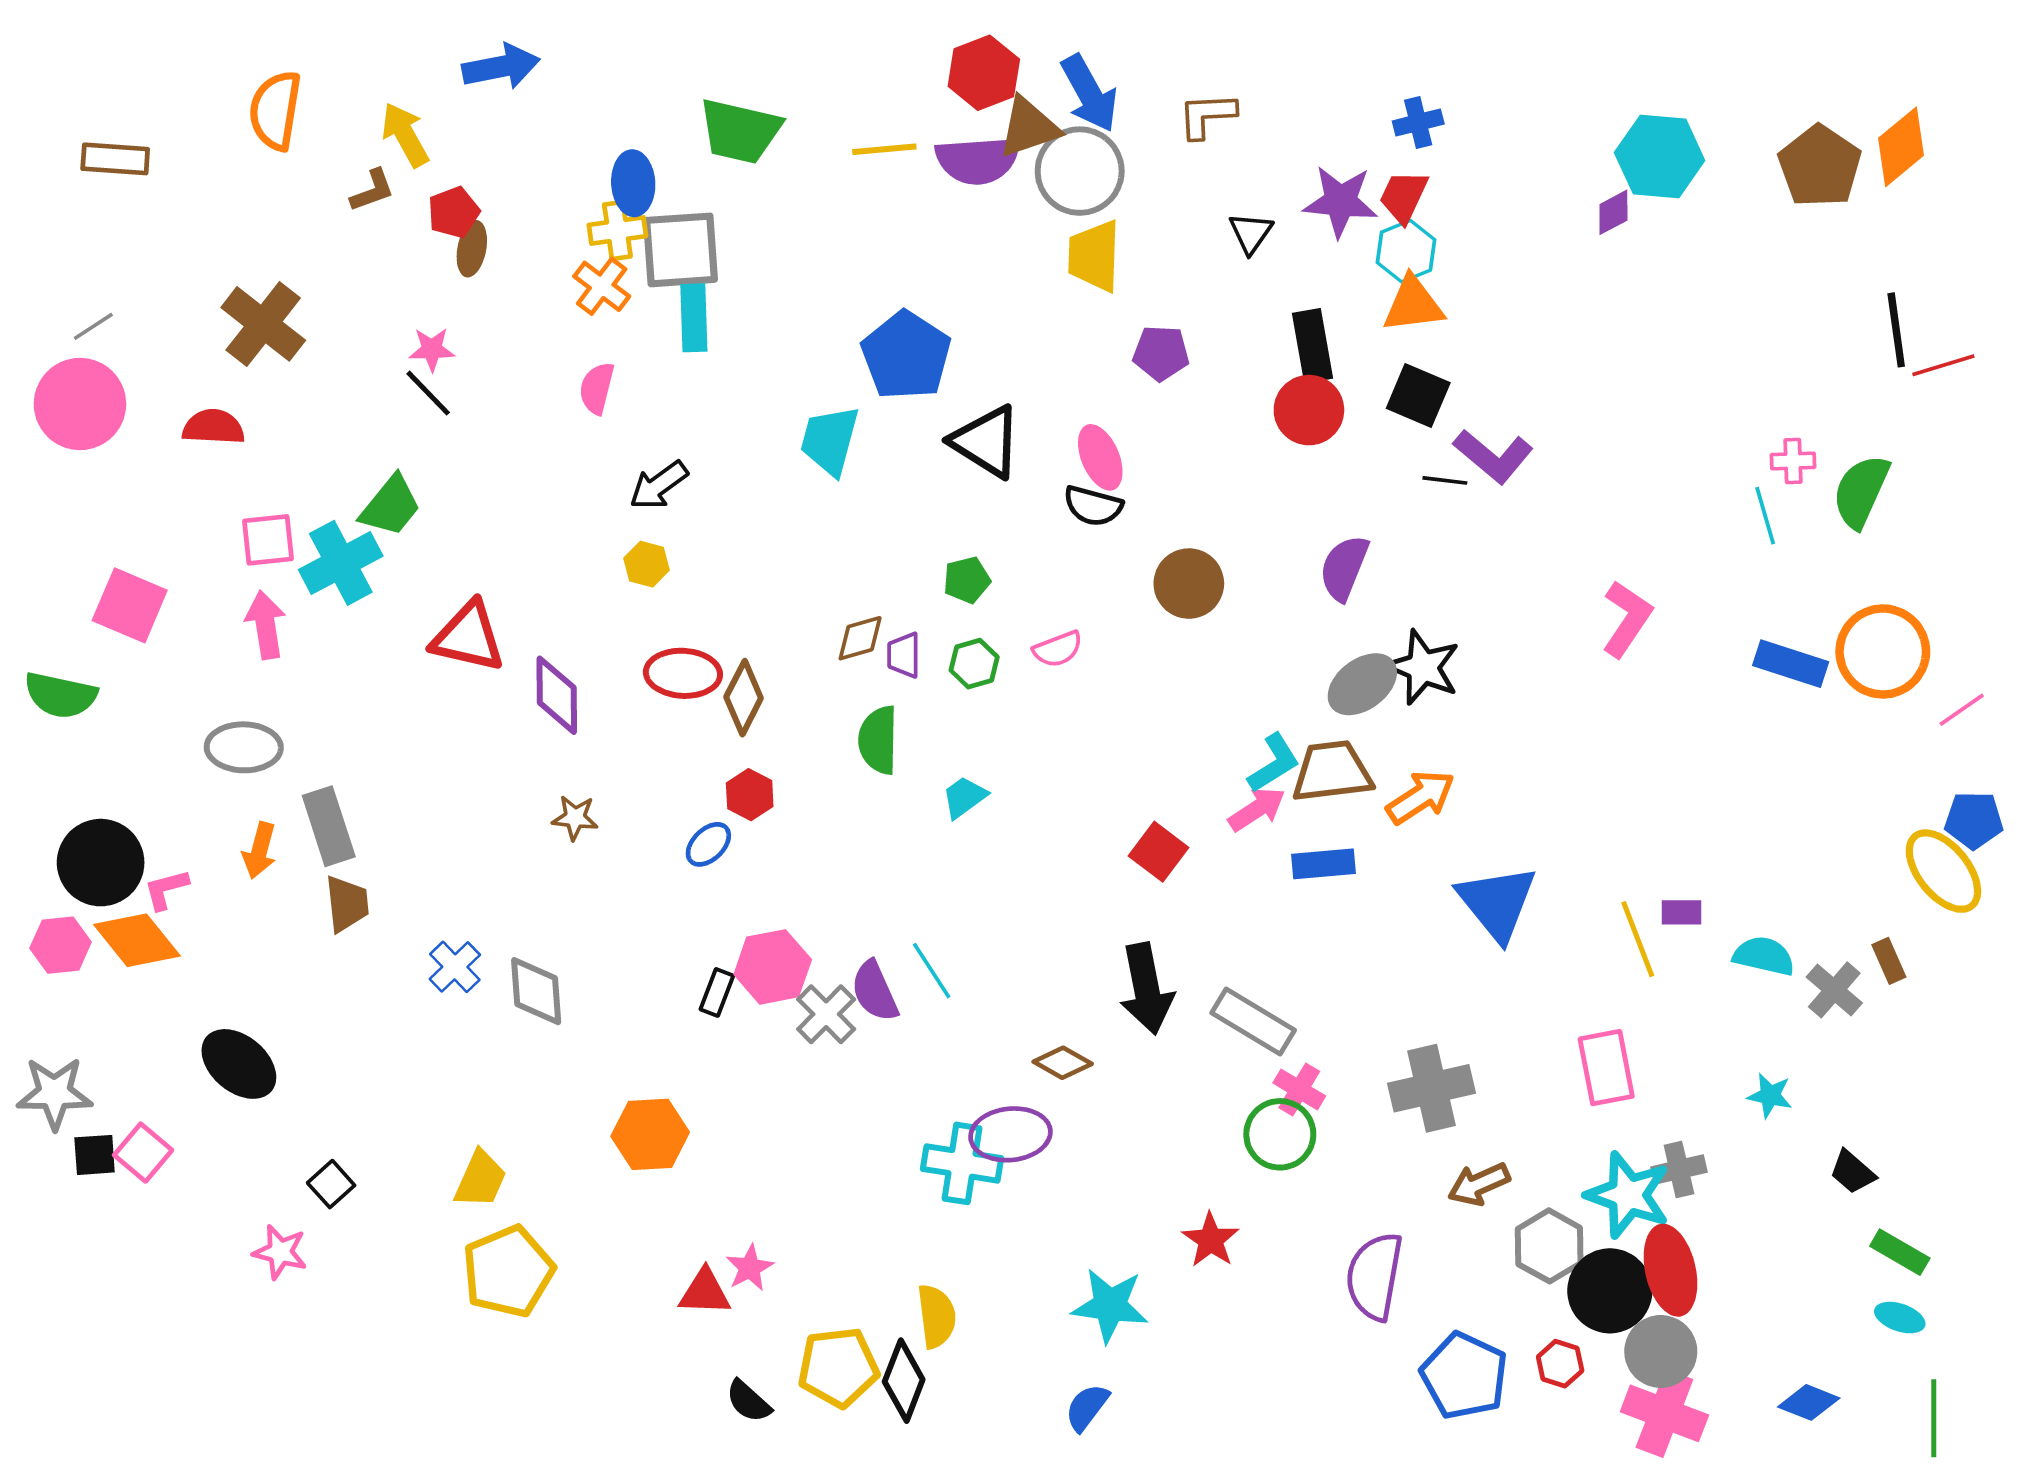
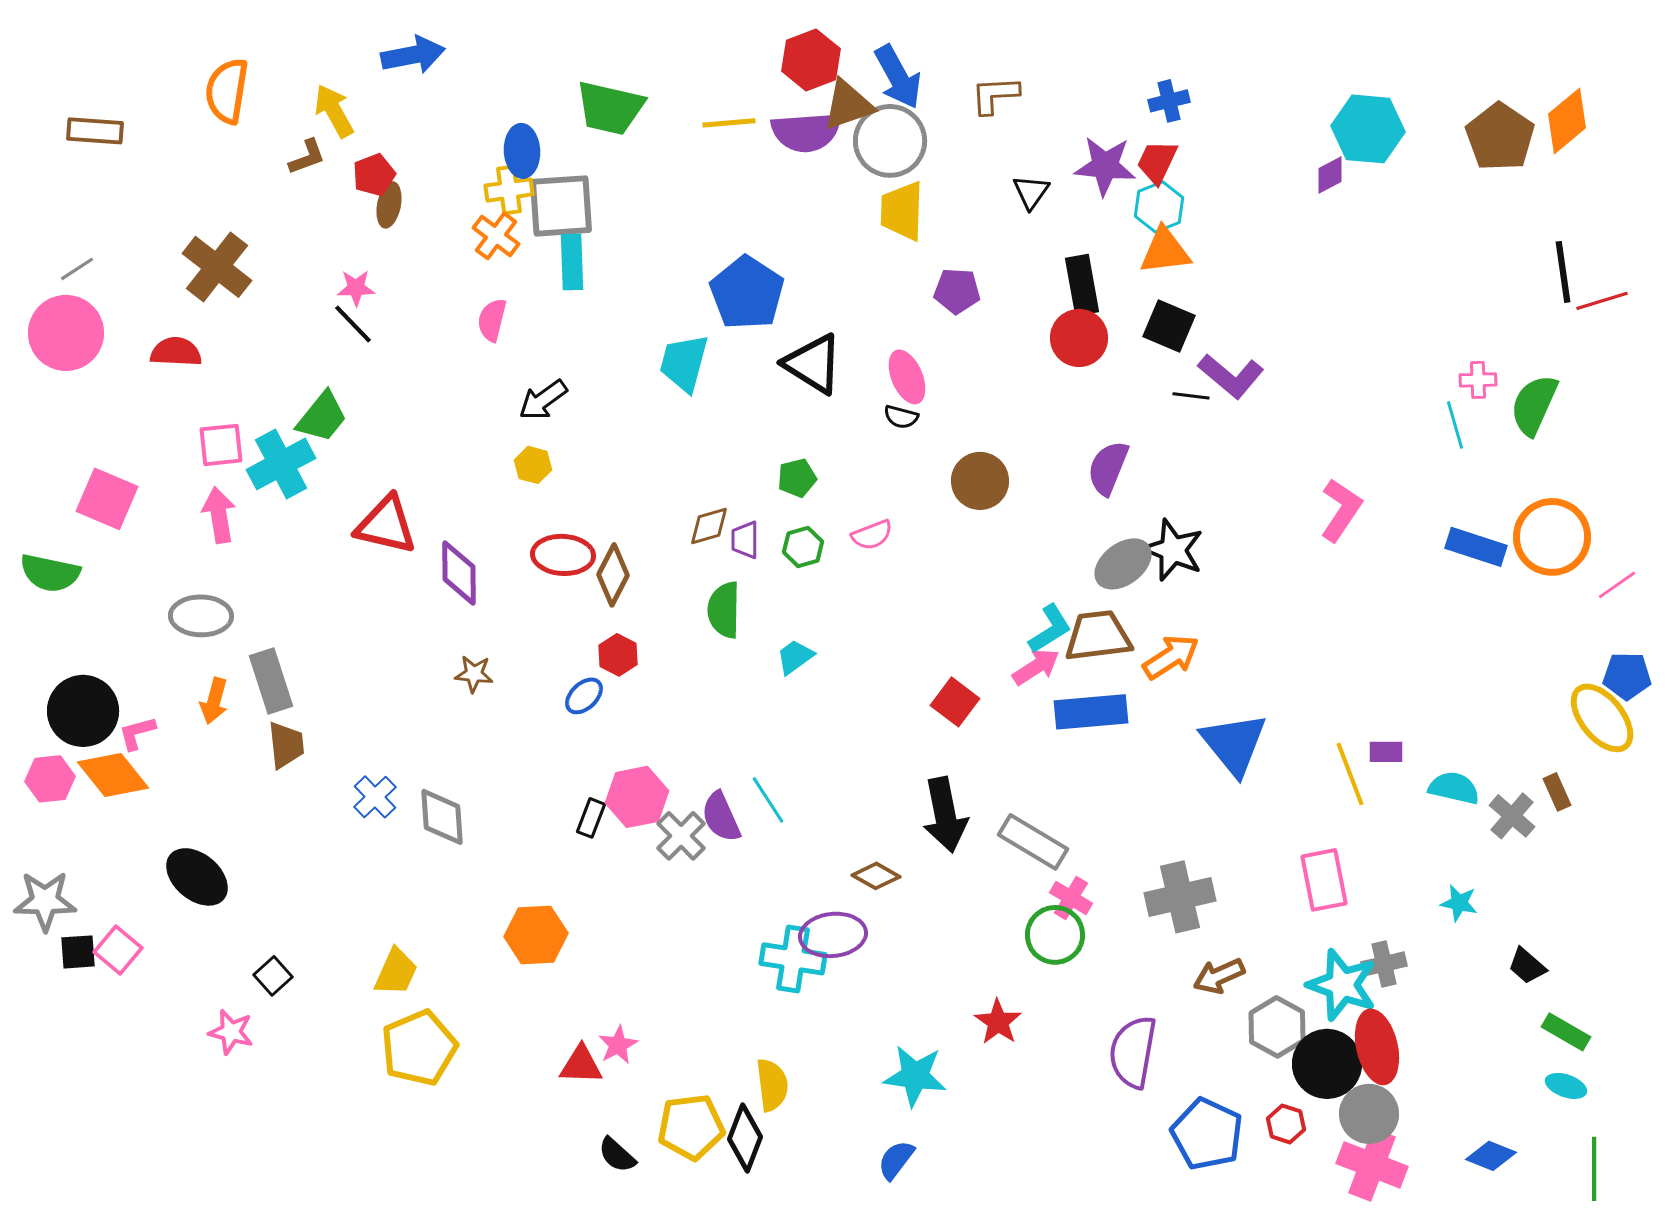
black semicircle: (1093, 506) -> (901, 417), size x0.7
blue rectangle: (1324, 864) -> (1091, 712), size x1.4

